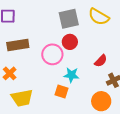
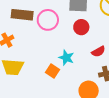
red circle: (70, 42) -> (81, 27), moved
pink circle: (52, 54) -> (48, 20), moved

